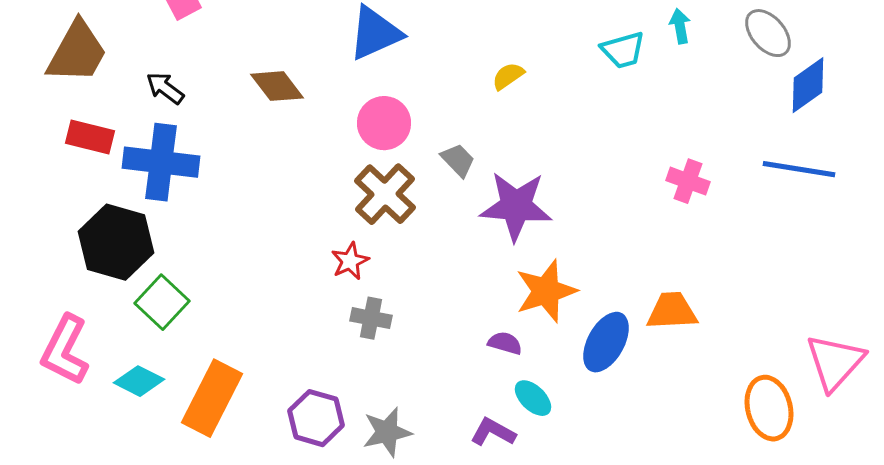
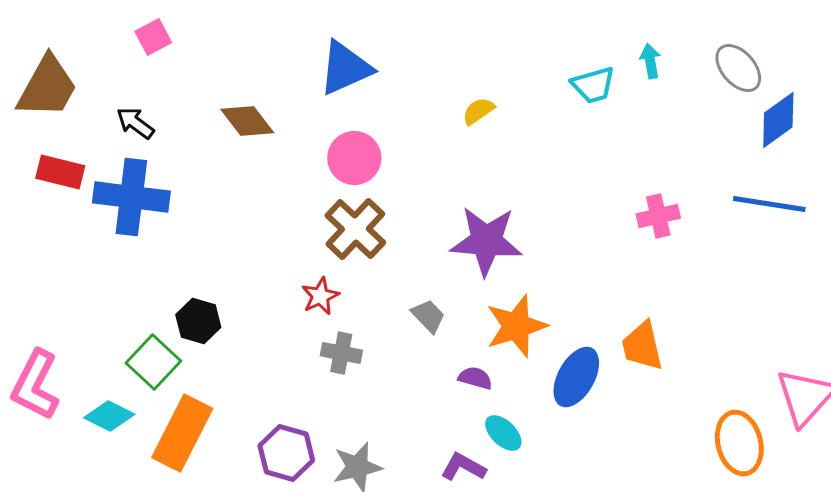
gray trapezoid: (458, 160) -> (428, 316), moved
pink cross: (688, 181) -> (658, 216), turned -33
black hexagon: (116, 242) -> (198, 321), moved, size x0.6
green square: (162, 302) -> (153, 362), moved
orange trapezoid: (672, 311) -> (642, 346), turned -100

